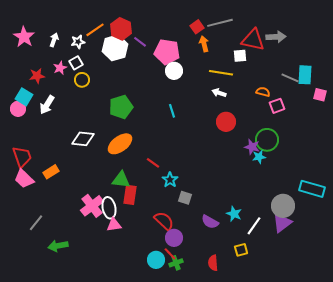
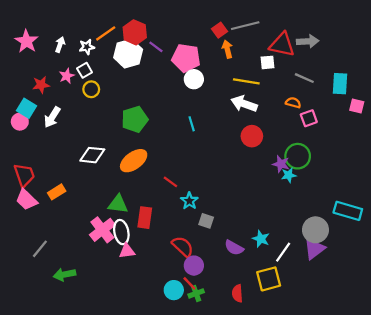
gray line: (290, 78) -> (304, 78), moved
white arrow: (219, 93) -> (244, 104), size x1.6
green triangle: (121, 180) -> (118, 204), moved
yellow square: (241, 250) -> (269, 279), size x1.6

